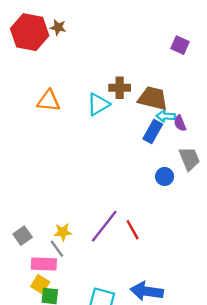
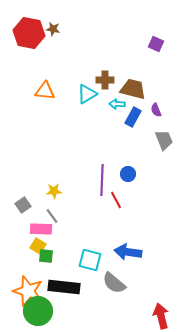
cyan arrow: (166, 116) -> (117, 104), moved
blue circle: (165, 176) -> (128, 174), moved
purple line: (104, 226) -> (102, 180), moved, turned -36
yellow star: (63, 232) -> (54, 191), moved

